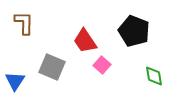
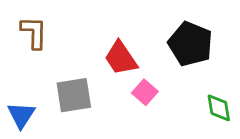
gray square: (52, 67) -> (74, 95), turned -32

